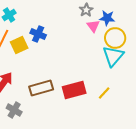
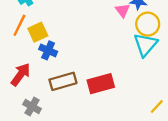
blue cross: (38, 34) -> (48, 50), moved
yellow line: (104, 93) -> (157, 107), moved

